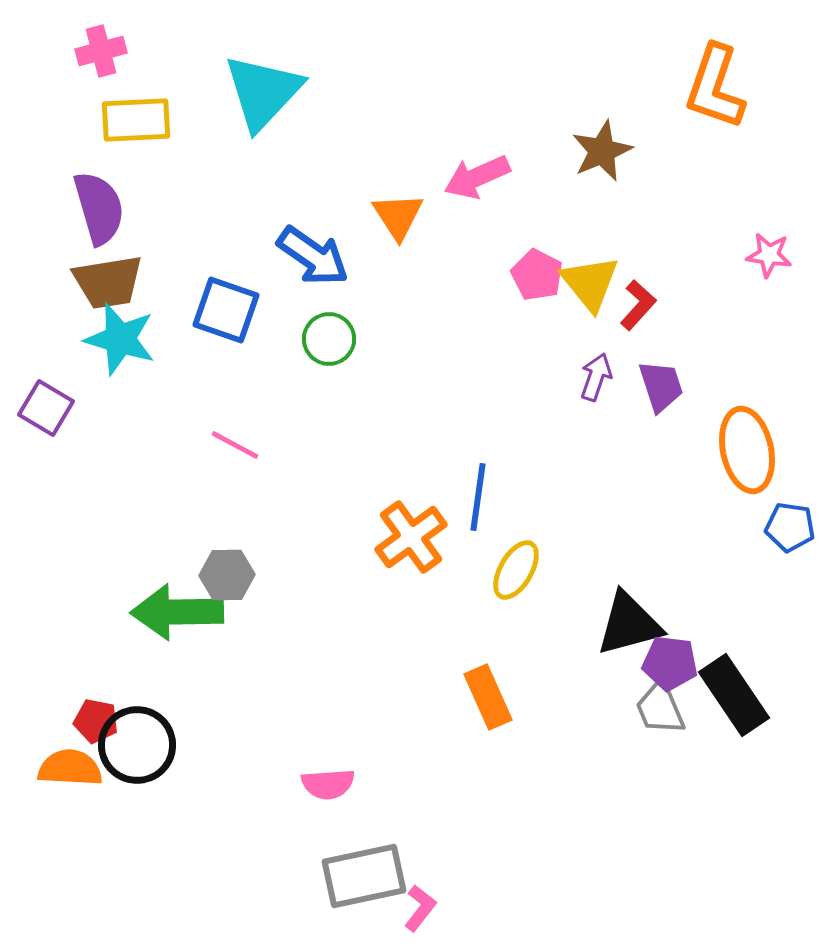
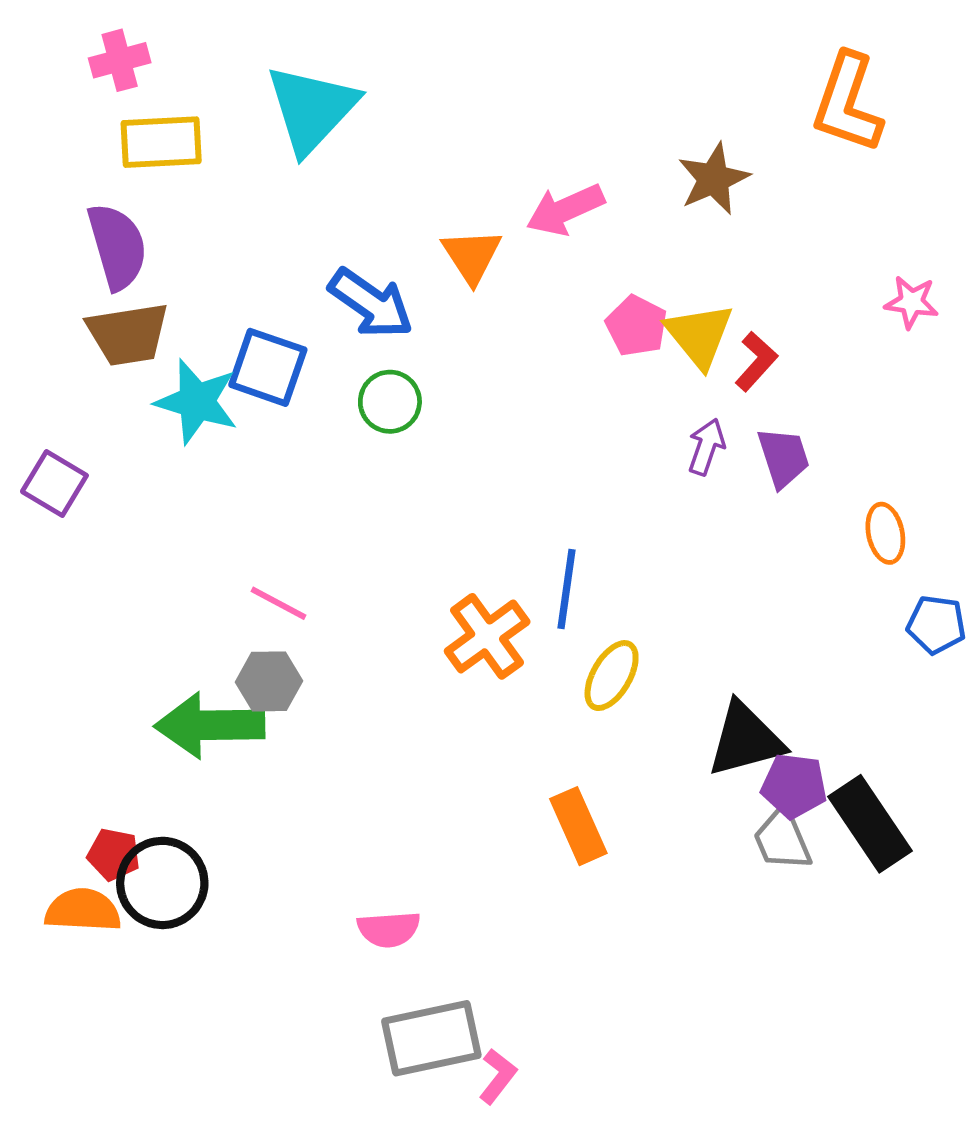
cyan star: (120, 339) -> (197, 402), moved
pink line: (235, 445) -> (278, 603), moved
orange ellipse: (747, 450) -> (885, 533), size x0.6

